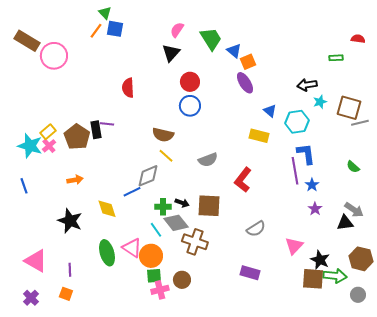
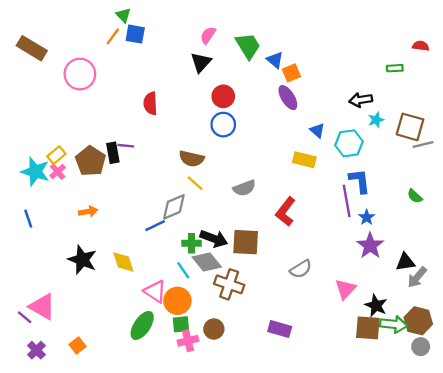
pink circle: (54, 56) -> (80, 74), moved
black arrow: (182, 203) -> (214, 239), size x1.6
yellow diamond: (107, 209) -> (123, 262), moved
purple star: (315, 209) -> (370, 246), size x1.6
gray arrow: (354, 210) -> (417, 277), moved, turned 96
green ellipse: (107, 253) -> (142, 325), moved, turned 50
brown hexagon: (361, 259) -> (418, 321), moved
purple line: (70, 270) -> (25, 317), moved, turned -48
purple rectangle: (250, 273) -> (280, 329), moved
orange square: (66, 294) -> (78, 345), turned 32

